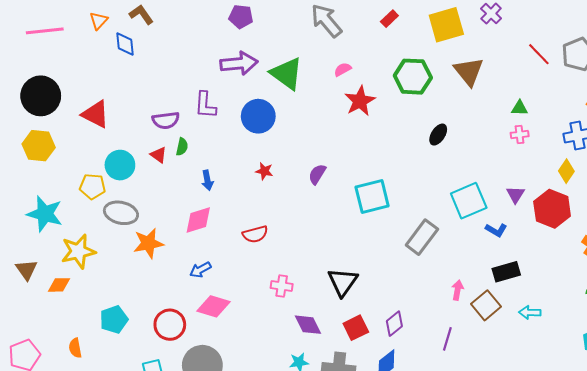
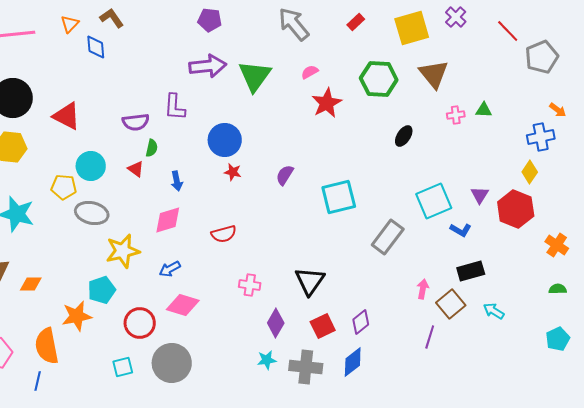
red line: (539, 54) -> (508, 31), moved
green triangle: (287, 74) -> (255, 76), turned 30
blue circle: (258, 116) -> (225, 140), moved
pink cross: (520, 135) -> (456, 115), moved
red triangle: (159, 155) -> (136, 169), moved
orange star: (148, 243) -> (77, 316), moved
yellow star: (78, 251) -> (123, 251), moved
cyan arrow: (530, 312) -> (494, 311), turned 30
cyan pentagon: (114, 320) -> (102, 290), moved
purple diamond: (308, 325) -> (276, 323), turned 56
purple line: (447, 339) -> (430, 337), moved
orange semicircle: (75, 348) -> (47, 346), size x1.8

